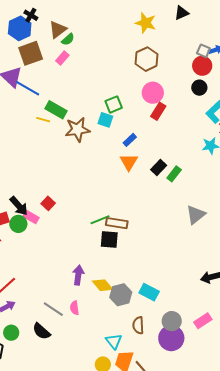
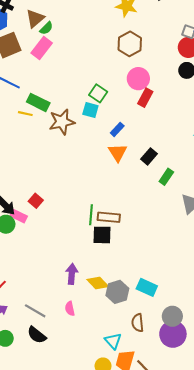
pink rectangle: (62, 58) -> (42, 48), size x1.5
green square: (114, 104) -> (98, 93), turned -30
green rectangle: (174, 174) -> (166, 177), moved
green line: (100, 220) -> (91, 215), turned -60
gray line: (53, 309) -> (35, 311), moved

